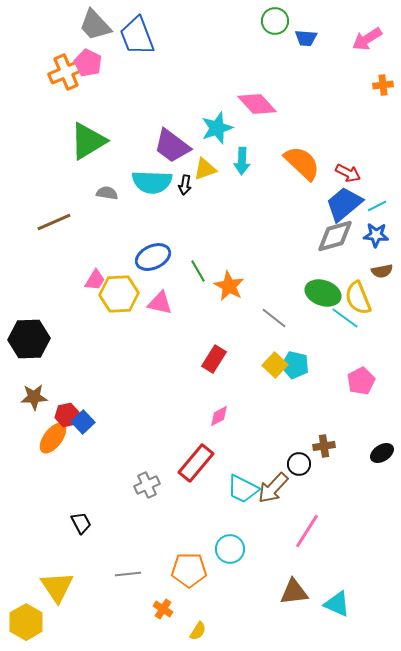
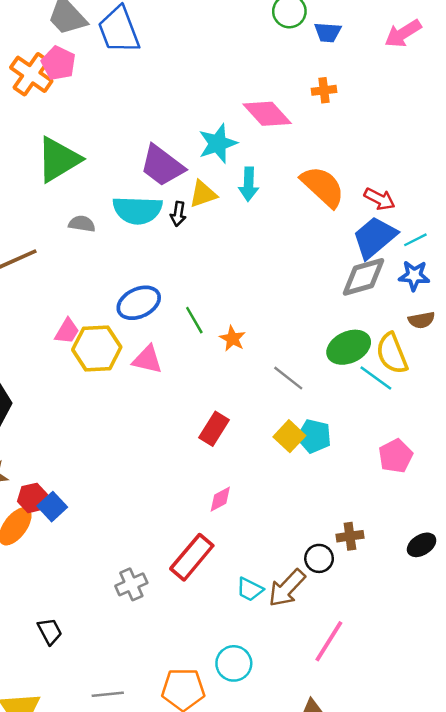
orange cross: (66, 72) -> (31, 74), turned -32
orange cross: (383, 85) -> (324, 90), moved
orange star: (229, 286) -> (233, 339), size x0.7
green ellipse: (323, 293) -> (349, 347), turned -44
cyan trapezoid: (243, 489) -> (250, 589), size x0.7

